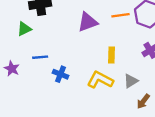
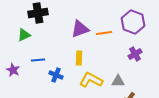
orange line: (121, 15) -> (104, 33), moved
yellow rectangle: (111, 55) -> (79, 58), moved
gray triangle: (131, 81) -> (118, 81), turned 32

